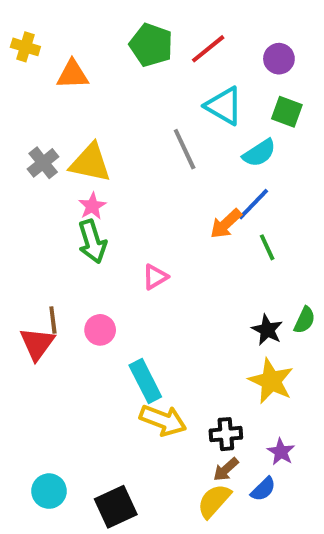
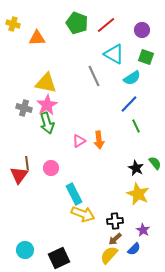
gray cross: (43, 163) -> (24, 108), moved, turned -35
pink star: (92, 206) -> (47, 105), size x1.5
orange arrow: (226, 224) -> (99, 140), moved, turned -54
green semicircle: (304, 320) -> (155, 163), turned -64

